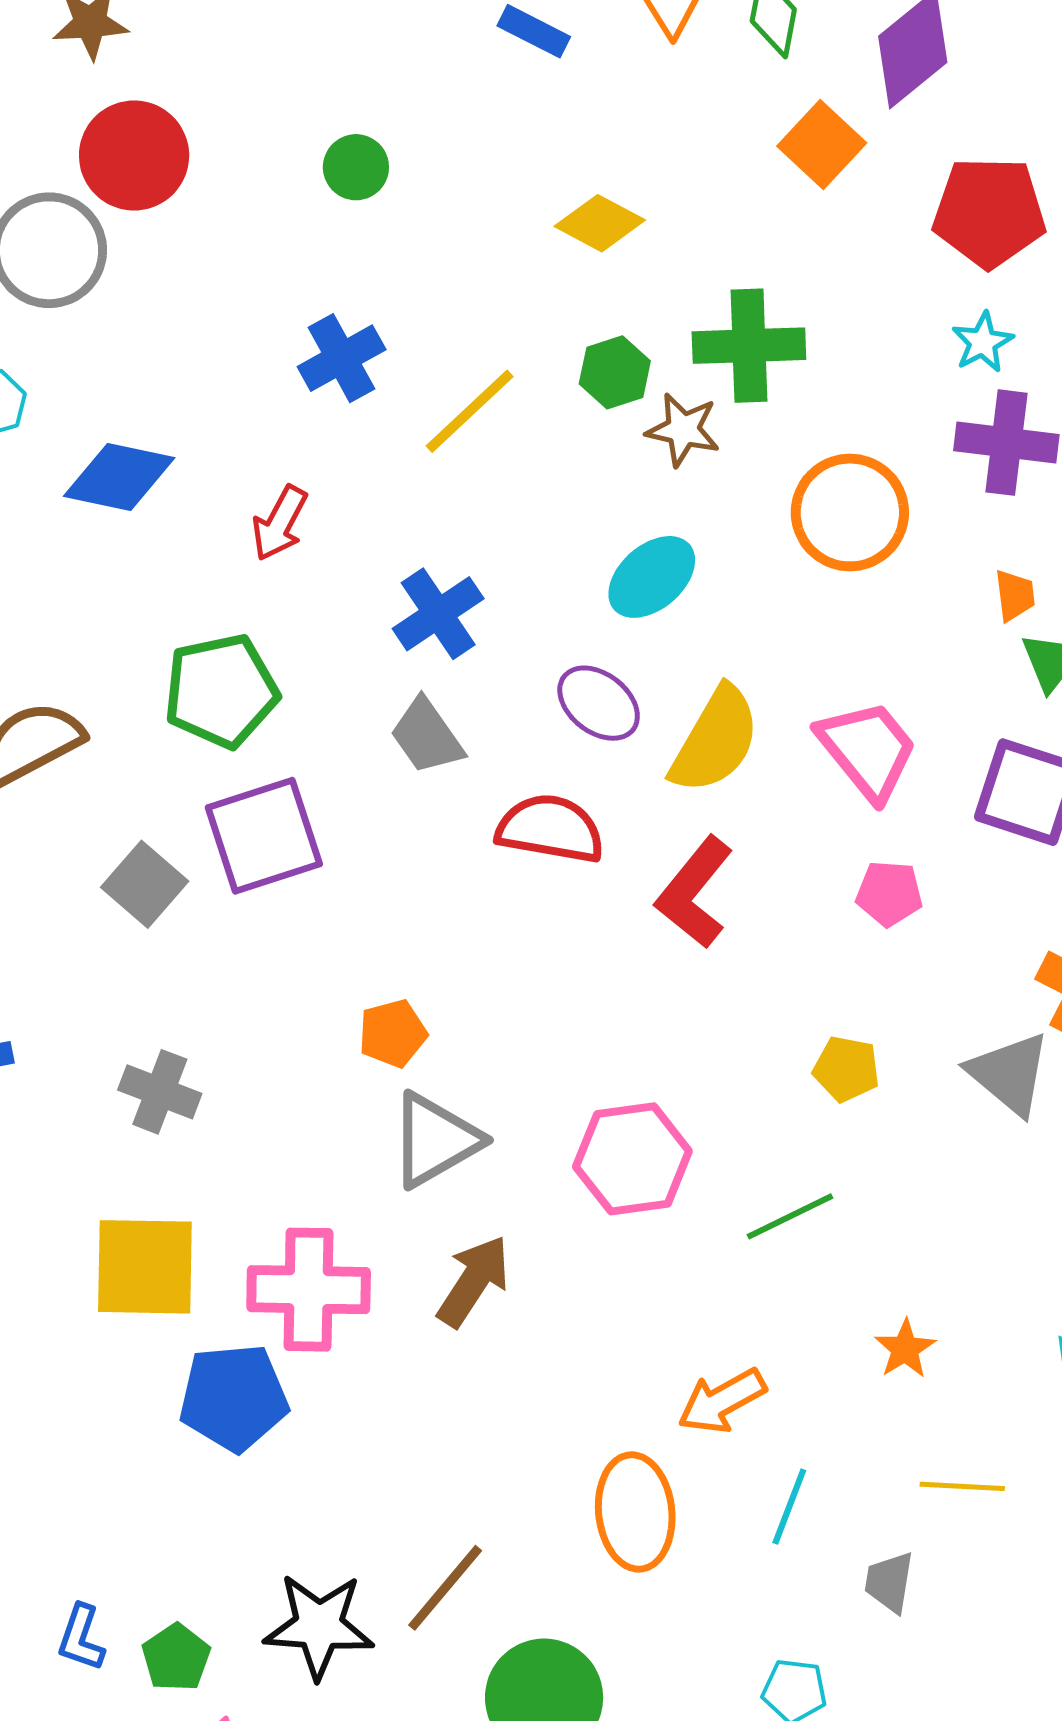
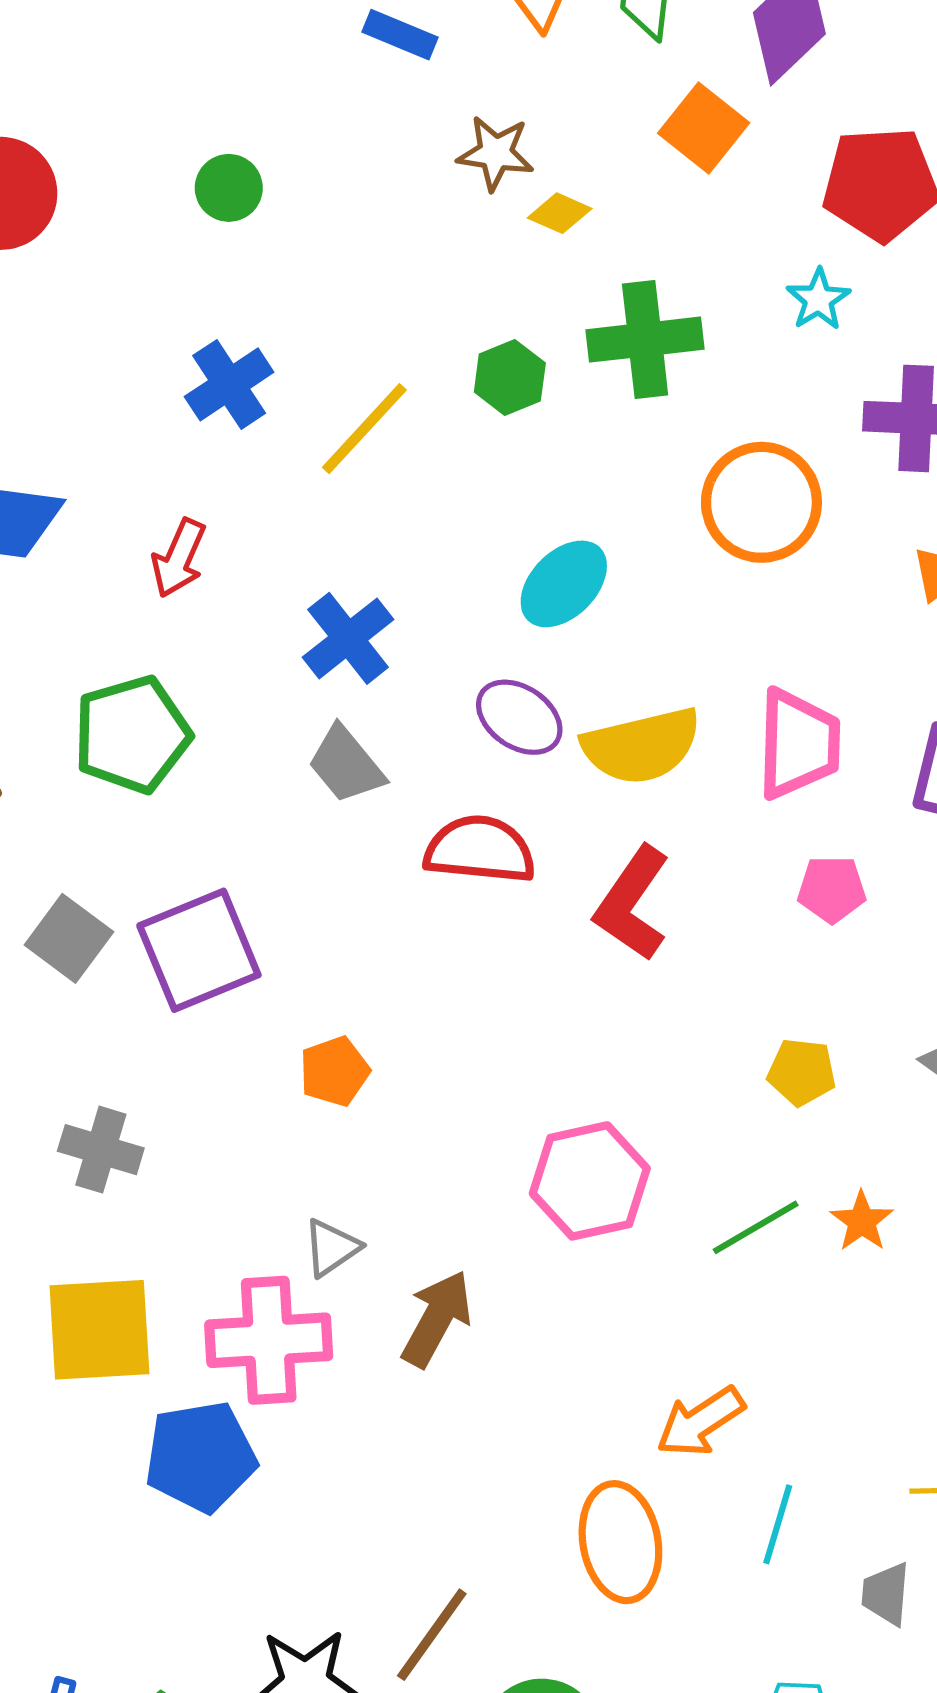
yellow diamond: (600, 223) -> (560, 213), moved, size x0.7
cyan star: (983, 342) -> (818, 299), moved
brown star: (683, 430) -> (496, 153), moved
yellow semicircle: (715, 740) -> (642, 746), turned 51
pink trapezoid: (868, 750) -> (798, 744), turned 45
purple square: (264, 836) -> (199, 950), moved
gray triangle: (435, 1140) -> (331, 1248), moved, size x0.6
orange star: (905, 1349) -> (862, 1221), moved

